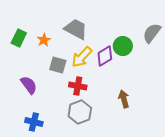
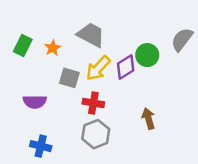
purple semicircle: (29, 85) -> (35, 102), turned 126

